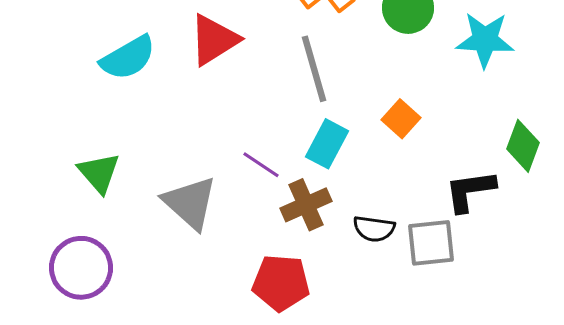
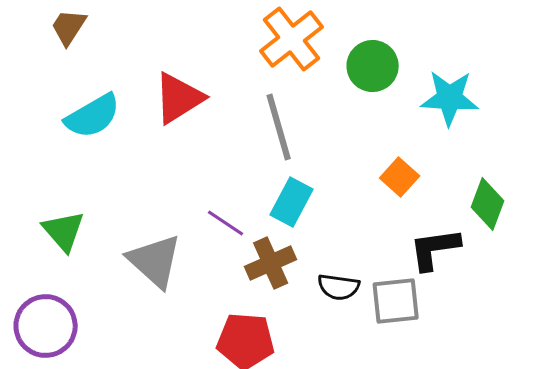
orange square: (401, 119) -> (400, 177), moved

